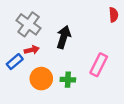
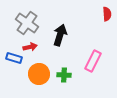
blue rectangle: (15, 62) -> (14, 58), turned 56

